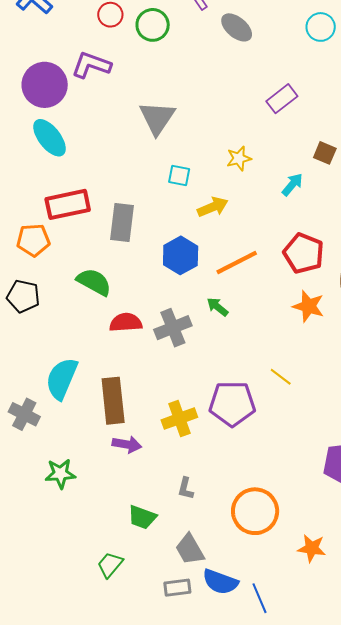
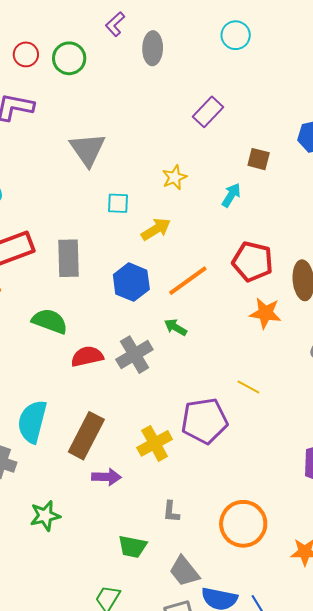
gray ellipse: (237, 27) -> (153, 48), turned 60
brown rectangle: (113, 401) -> (86, 436), turned 42

